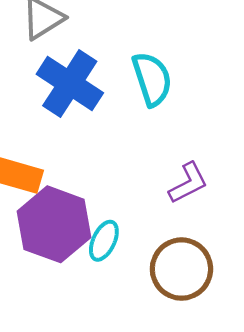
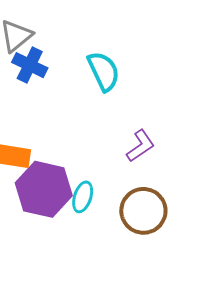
blue cross: (70, 84) -> (30, 65), moved, size x0.7

